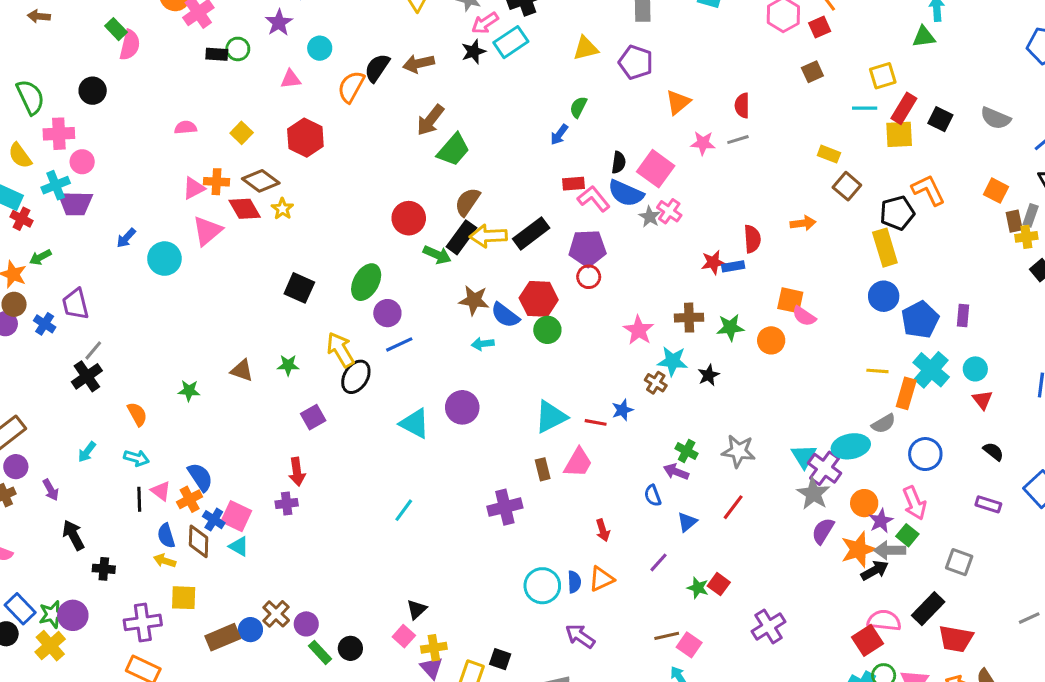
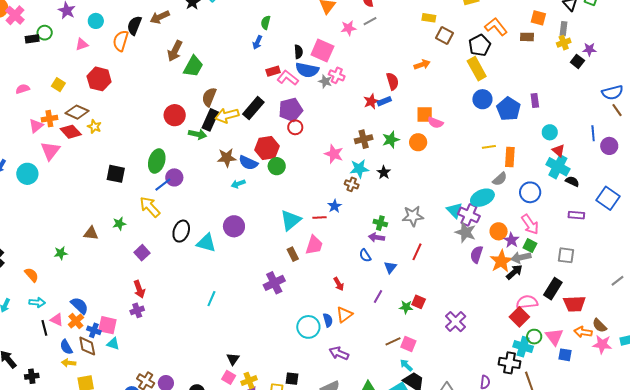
brown rectangle: (1014, 221) -> (527, 37), moved, turned -64
blue line: (399, 344) -> (163, 185), moved
cyan cross: (931, 370) -> (558, 167), moved
black ellipse: (356, 377) -> (181, 231), moved

